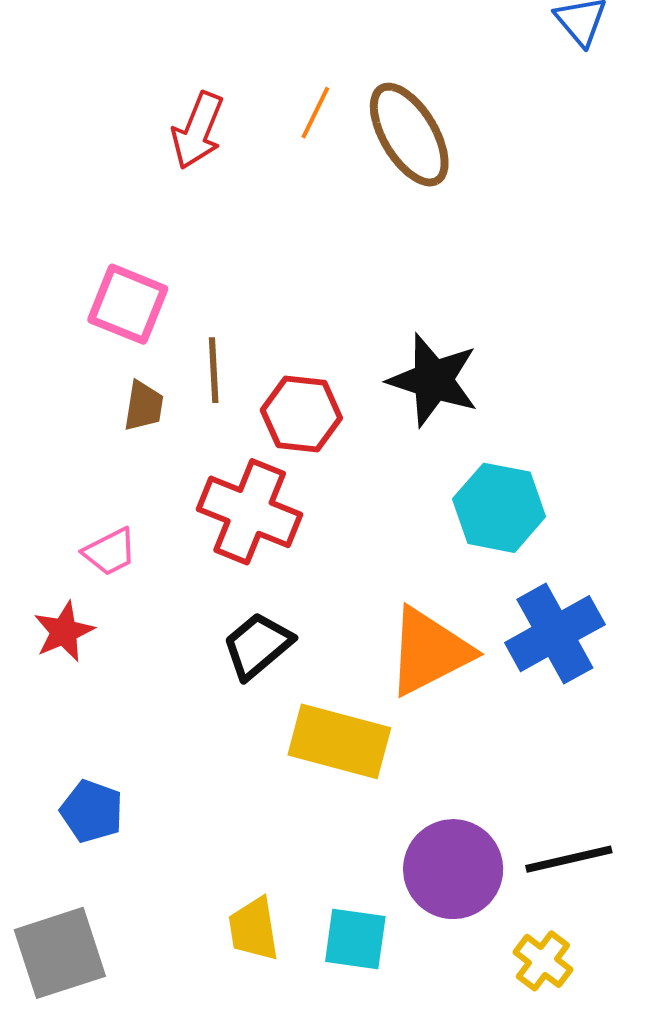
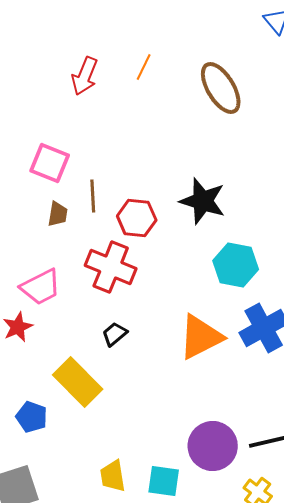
brown ellipse: (409, 135) -> (221, 88), moved
pink trapezoid: (110, 552) -> (41, 287), size x1.5
black trapezoid: (257, 646) -> (115, 334), size x0.7
yellow rectangle: (339, 741) -> (78, 382), moved, turned 30

